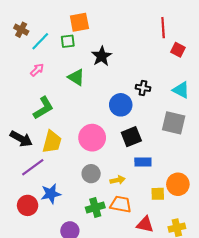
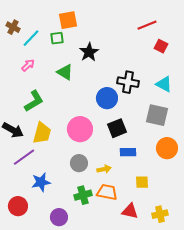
red line: (163, 28) -> (147, 25), turned 72
black cross: (143, 88) -> (128, 82), size x1.5
orange circle: (178, 184) -> (167, 148), moved
red circle: (28, 205) -> (18, 206), moved

